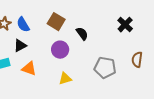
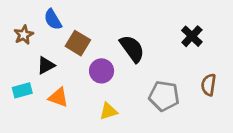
brown square: (56, 22) -> (78, 43), moved
blue semicircle: (23, 25) -> (53, 19), moved
black semicircle: (82, 34) -> (132, 49), size x1.5

